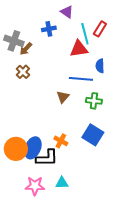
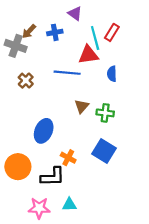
brown arrow: (26, 49) -> (29, 31), moved
blue line: (81, 79) -> (67, 73), moved
brown triangle: (63, 97) -> (82, 106), moved
blue ellipse: (33, 148) -> (44, 131), moved

